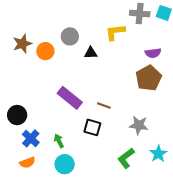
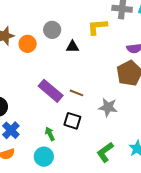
brown line: (104, 105) -> (77, 93), moved
gray star: (139, 125) -> (108, 107), moved
green arrow: (59, 141) -> (50, 134), moved

